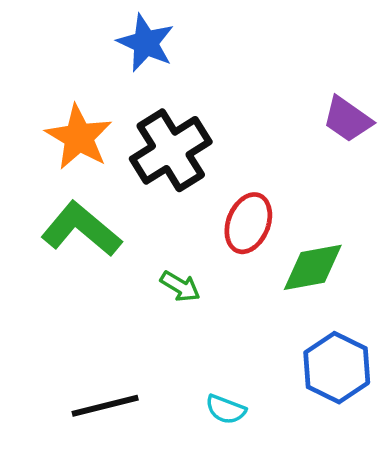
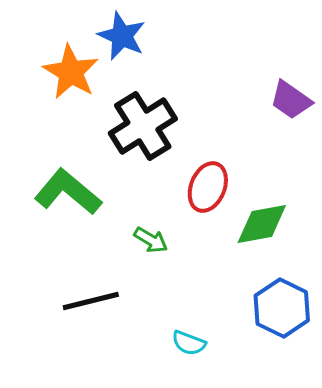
orange star: (79, 137) -> (71, 72), moved
black line: (105, 406) -> (91, 301), moved

